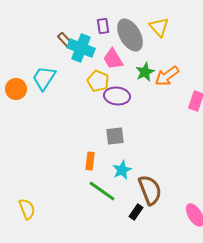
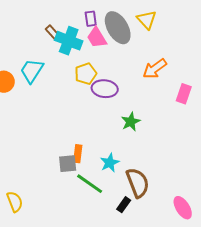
pink trapezoid: (113, 59) -> (97, 38), moved
green star: (145, 72) -> (131, 122), moved
yellow pentagon: (98, 81) -> (86, 74), turned 30
gray square: (115, 136) -> (68, 164), moved

